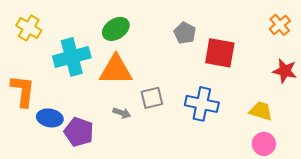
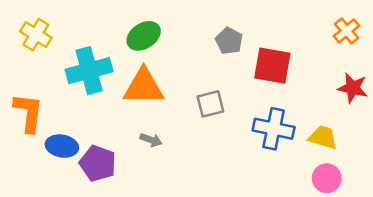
gray square: (152, 98) -> (210, 104), moved
blue cross: (202, 104) -> (274, 129), moved

